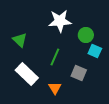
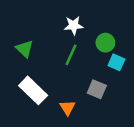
white star: (60, 21) -> (74, 26), size x0.7
green line: (55, 57) -> (71, 55), moved

